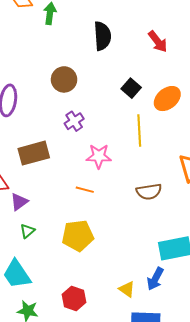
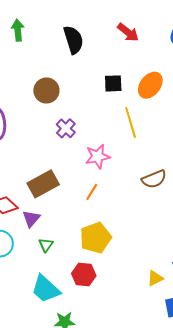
black square: (131, 88) -> (113, 83), turned -30
brown rectangle: (34, 153) -> (43, 184), moved
orange line: (85, 190) -> (92, 192), turned -60
yellow triangle: (127, 289) -> (155, 278), turned -48
red hexagon: (74, 298) -> (84, 275), moved

